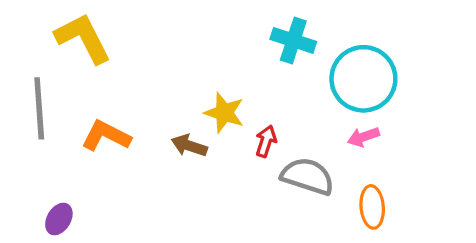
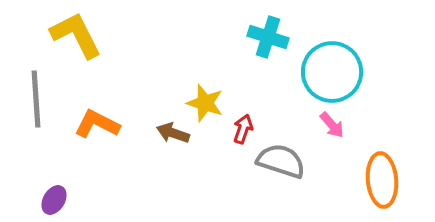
pink arrow: (363, 137) -> (332, 125), turned -112
orange ellipse: (372, 207) -> (382, 180), moved, size x1.4

